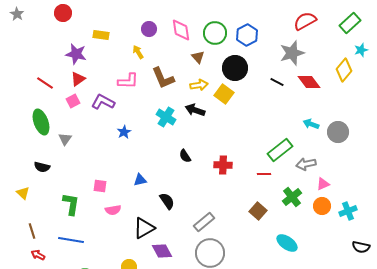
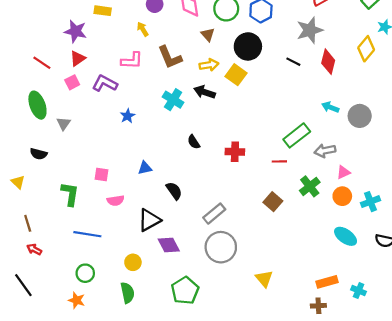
red diamond: (309, 82) -> (328, 62), turned 50
blue line: (71, 240) -> (87, 234), moved
cyan ellipse: (287, 243) -> (346, 236), moved

